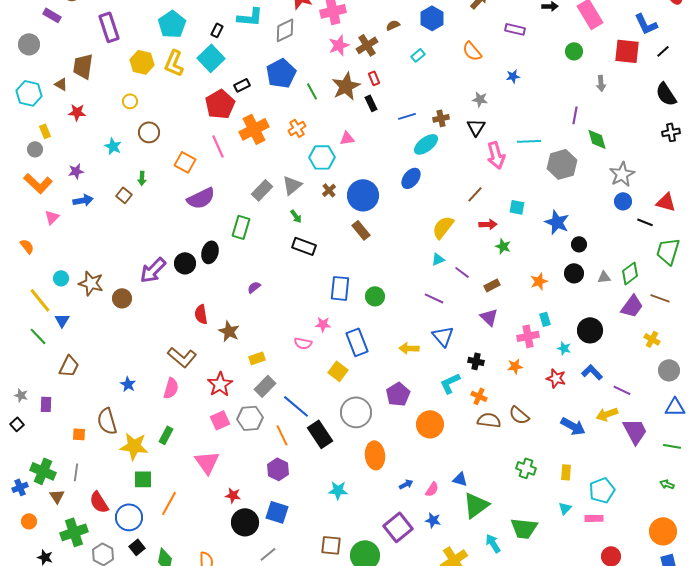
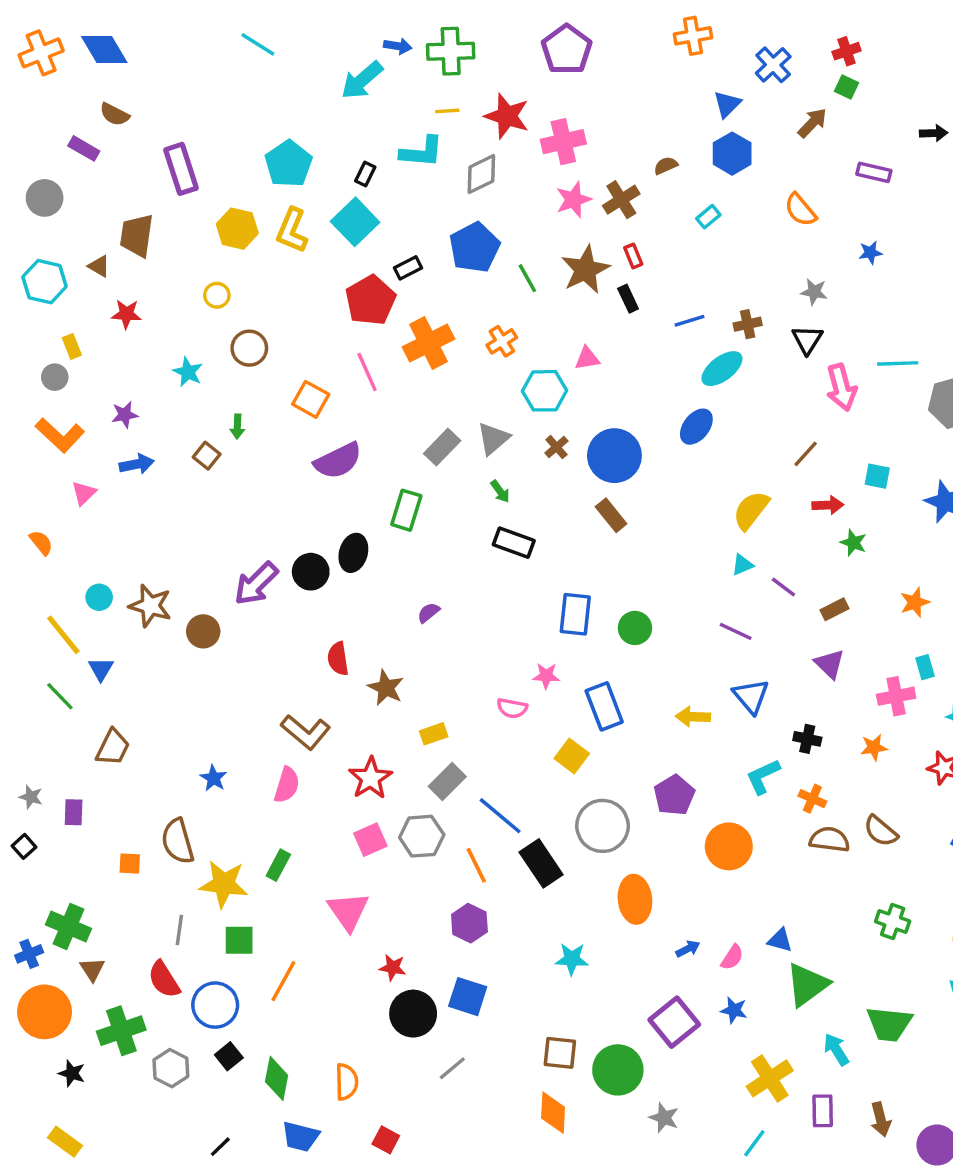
gray line: (76, 472) -> (179, 930), moved
orange circle: (29, 521) -> (45, 1012), size x2.0

